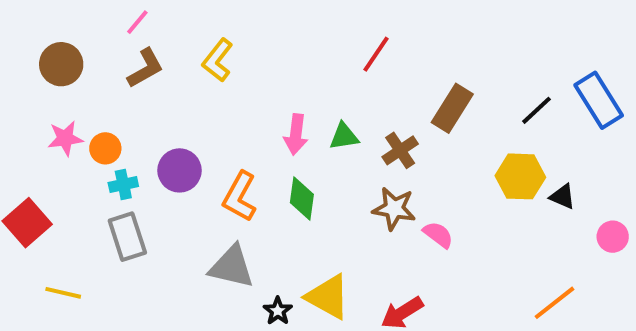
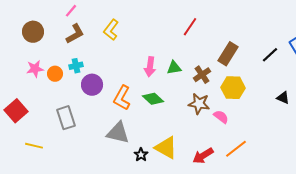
yellow hexagon: (520, 176) -> (233, 88), moved
cyan cross: (123, 184) -> (76, 66), moved
green diamond: (302, 199) -> (153, 99), turned -55
orange line: (555, 303) -> (236, 149), moved

